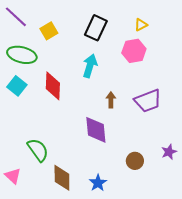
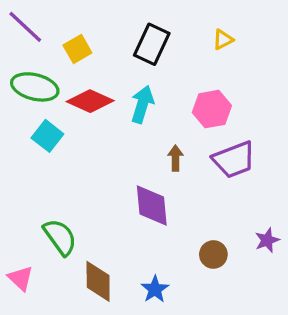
pink hexagon: (134, 51) -> (212, 109), moved
cyan square: (17, 86) -> (47, 136), moved
red diamond: (53, 86) -> (90, 101), moved, turned -68

